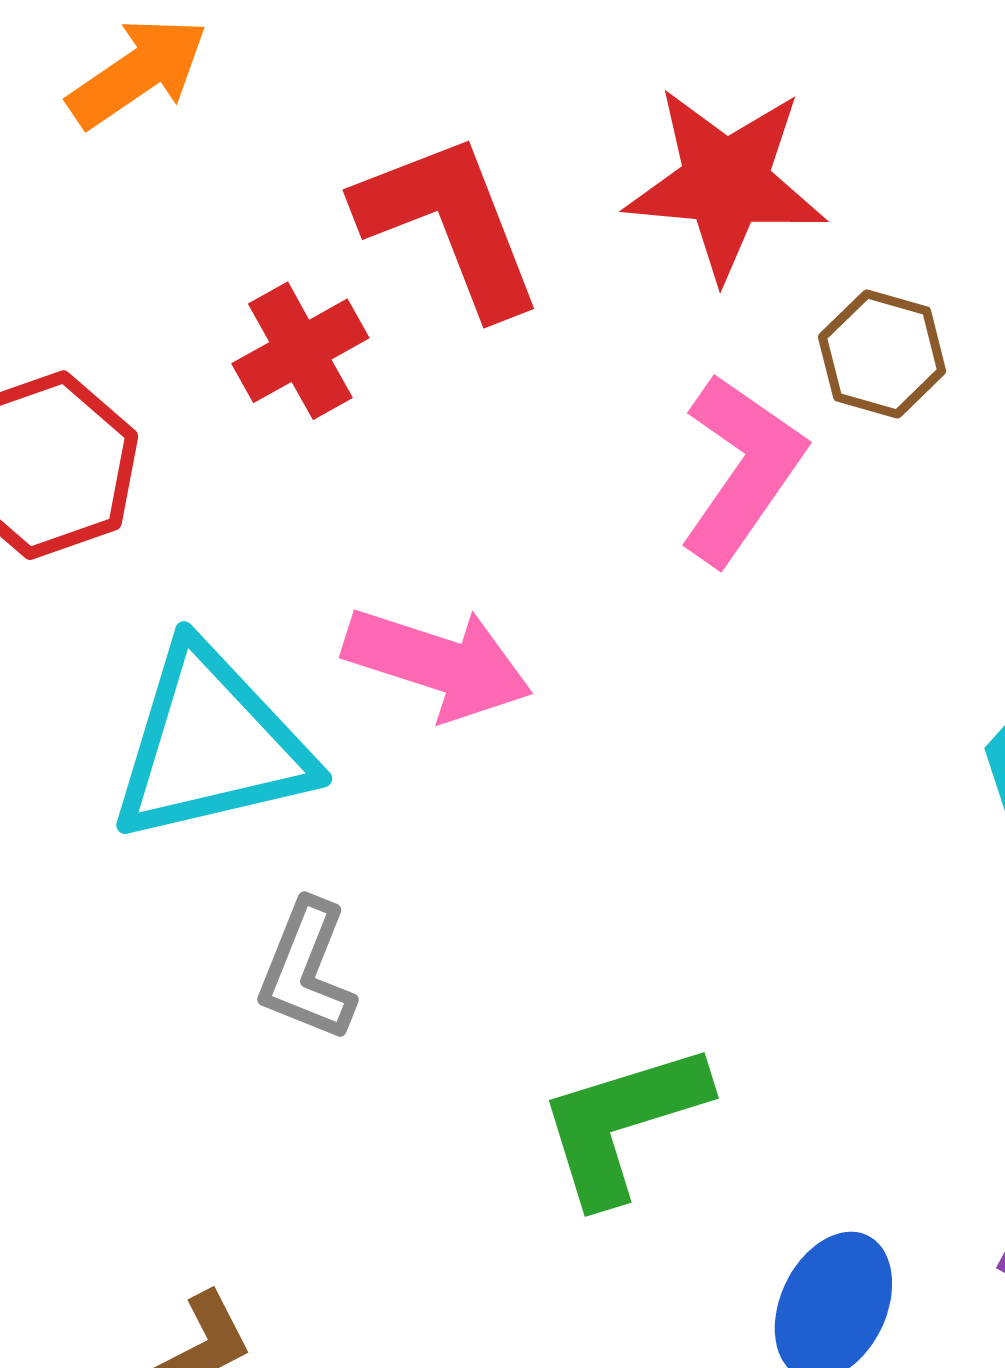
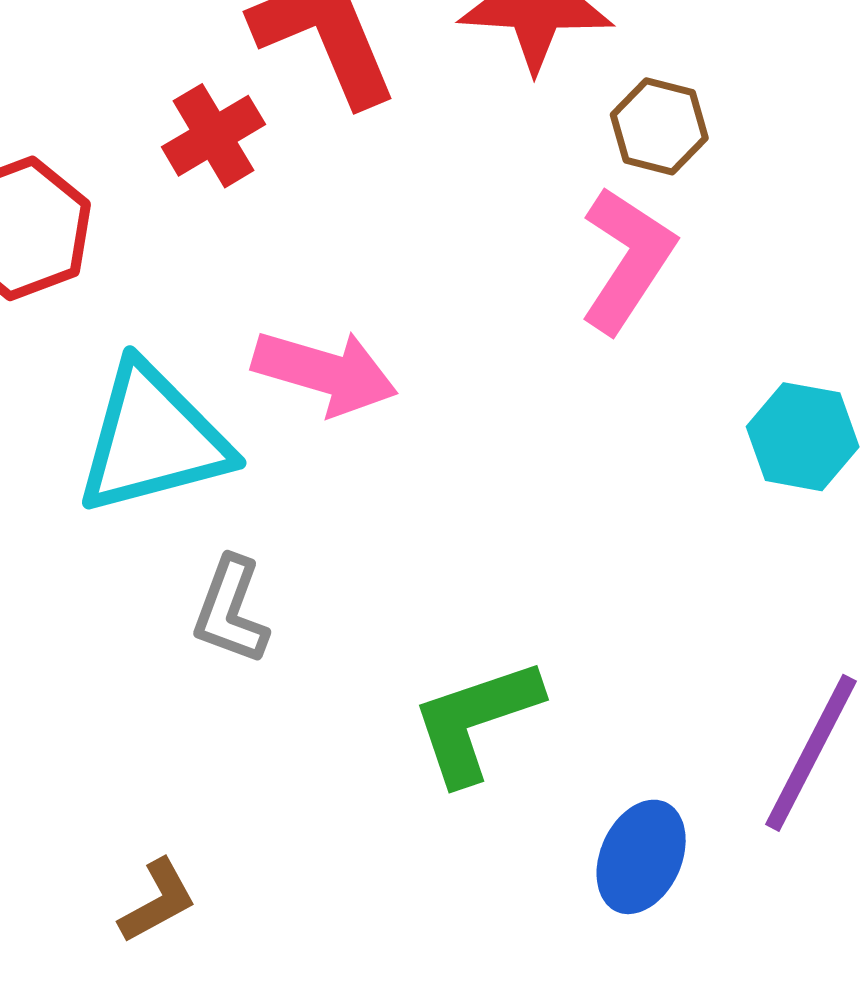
pink L-shape: (742, 469) -> (627, 260), moved

